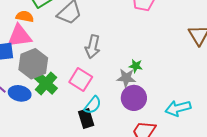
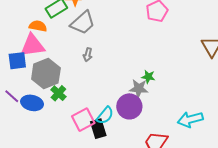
gray arrow: (93, 47) -> (88, 55), moved, size x0.6
pink square: (81, 80) -> (83, 120), moved, turned 30
green cross: (46, 83) -> (58, 93), size x0.7
purple circle: (134, 98) -> (129, 106), moved

